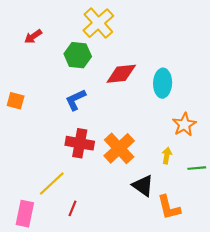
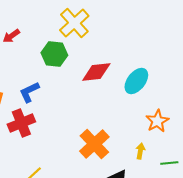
cyan ellipse: (163, 83) -> (136, 81), turned 36
blue L-shape: (76, 100) -> (29, 92), moved
red cross: (80, 143) -> (21, 123), moved, turned -32

